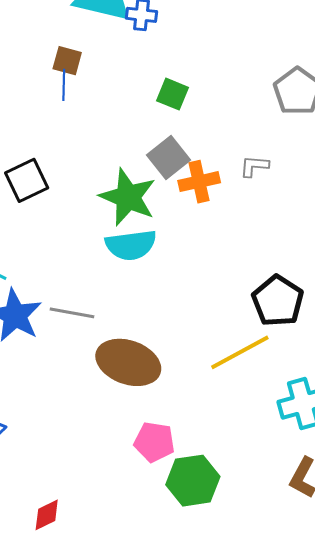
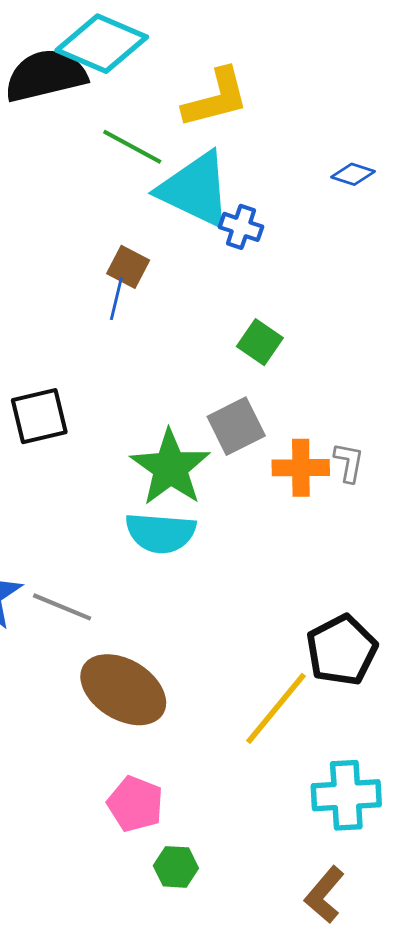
gray L-shape: (254, 166) -> (349, 462), turned 84
orange cross: (199, 182) -> (301, 468), moved
yellow line: (240, 352) -> (276, 708), turned -34
green hexagon: (193, 481) -> (176, 867), size x0.6

